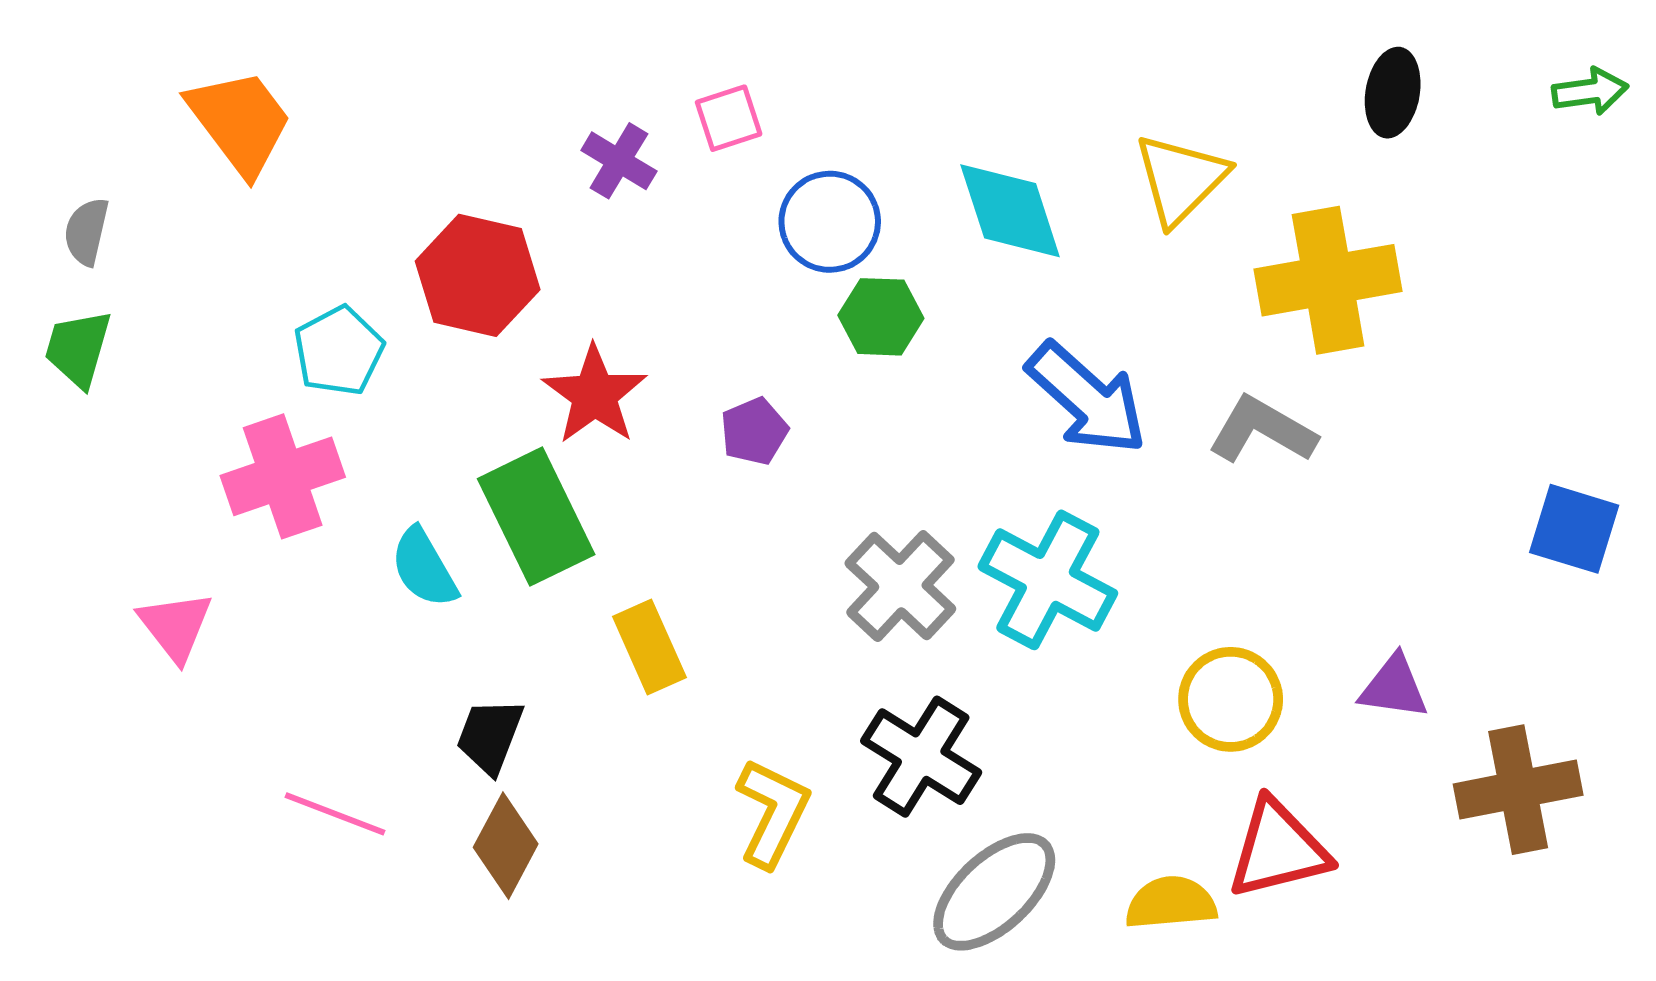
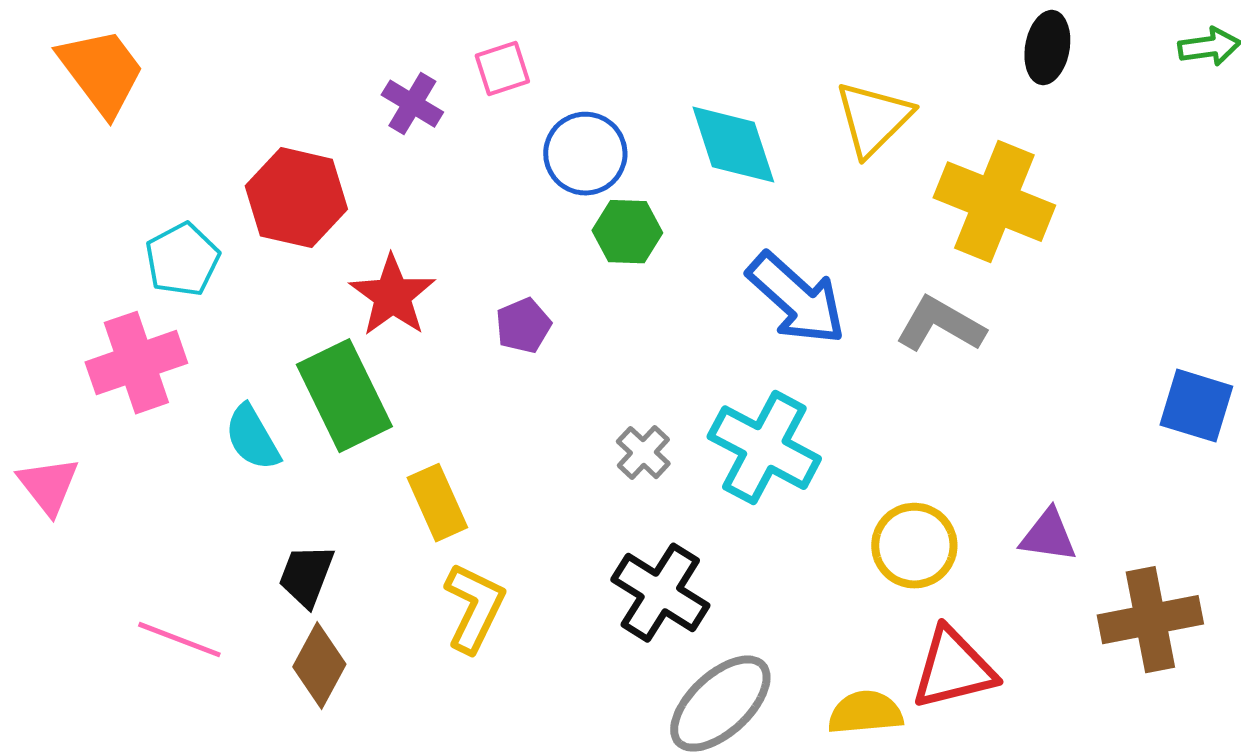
yellow cross: (1328, 280) -> (994, 202), turned 32
gray cross: (900, 586) -> (643, 453), size x0.6
yellow L-shape: (772, 813) -> (474, 608), moved

